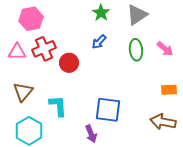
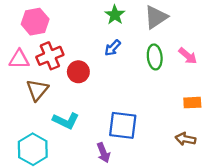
brown triangle: (23, 92) -> (37, 90), moved
cyan L-shape: (58, 106) -> (66, 121), turned 120
brown arrow: (163, 122) -> (185, 139), size x0.7

